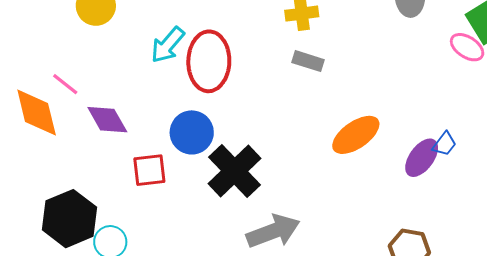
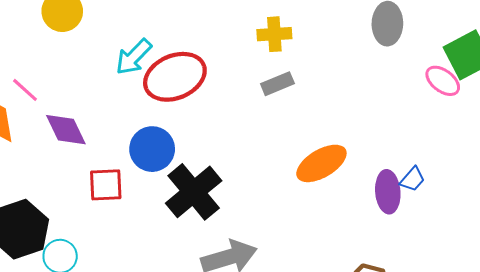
red ellipse: (209, 61) -> (175, 77), turned 62
gray rectangle: (308, 61) -> (277, 84), turned -44
purple ellipse: (422, 158) -> (388, 192), turned -45

